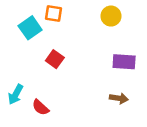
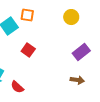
purple rectangle: (124, 62) -> (81, 52), turned -42

